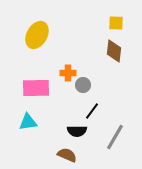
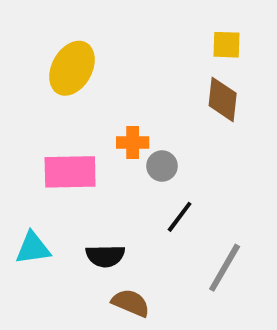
cyan triangle: (28, 122) -> (33, 248), moved
black semicircle: (77, 131) -> (105, 256), moved

